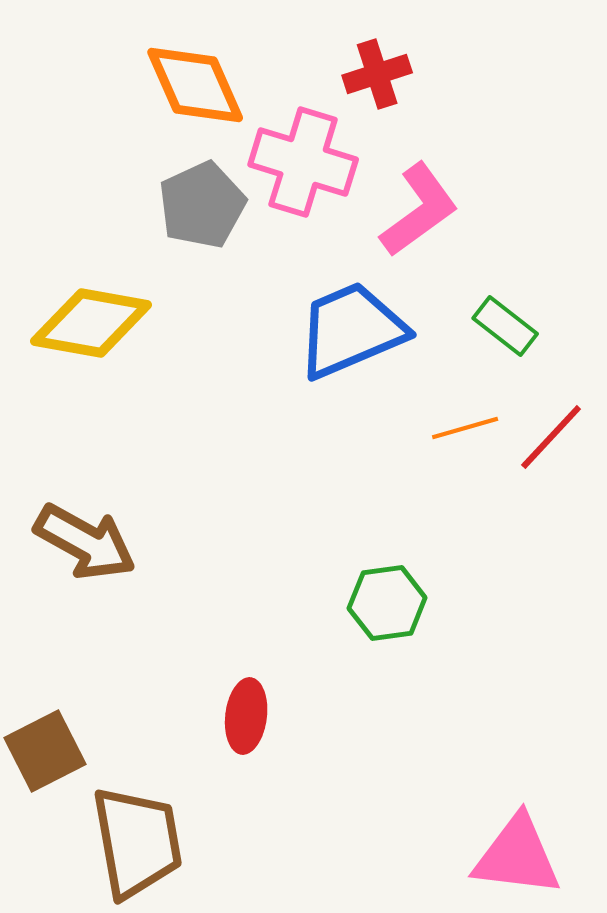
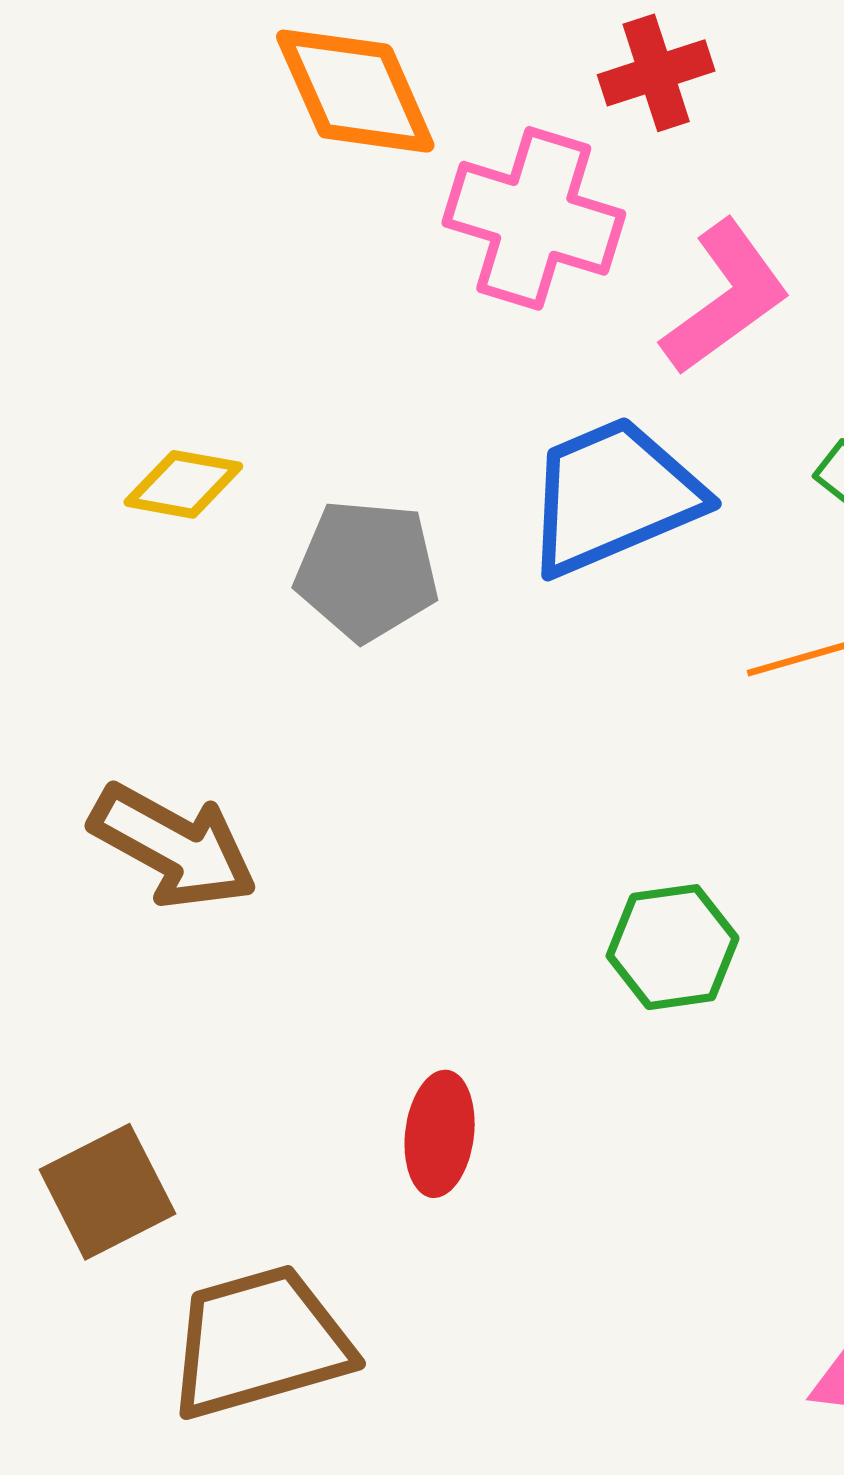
gray pentagon: (202, 205) -> (367, 570), moved, turned 30
yellow diamond: (91, 323) -> (183, 484), size x0.6
brown trapezoid: (137, 842) -> (259, 1342), turned -96

